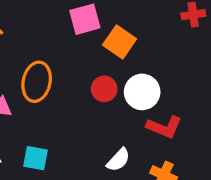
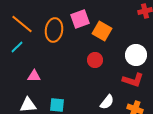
orange ellipse: (37, 82) -> (54, 30), moved
white circle: (142, 92) -> (136, 55), moved

